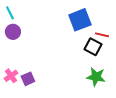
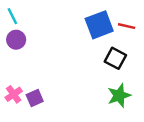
red line: (102, 35) -> (127, 26), moved
green star: (96, 77) -> (119, 96), turned -30

